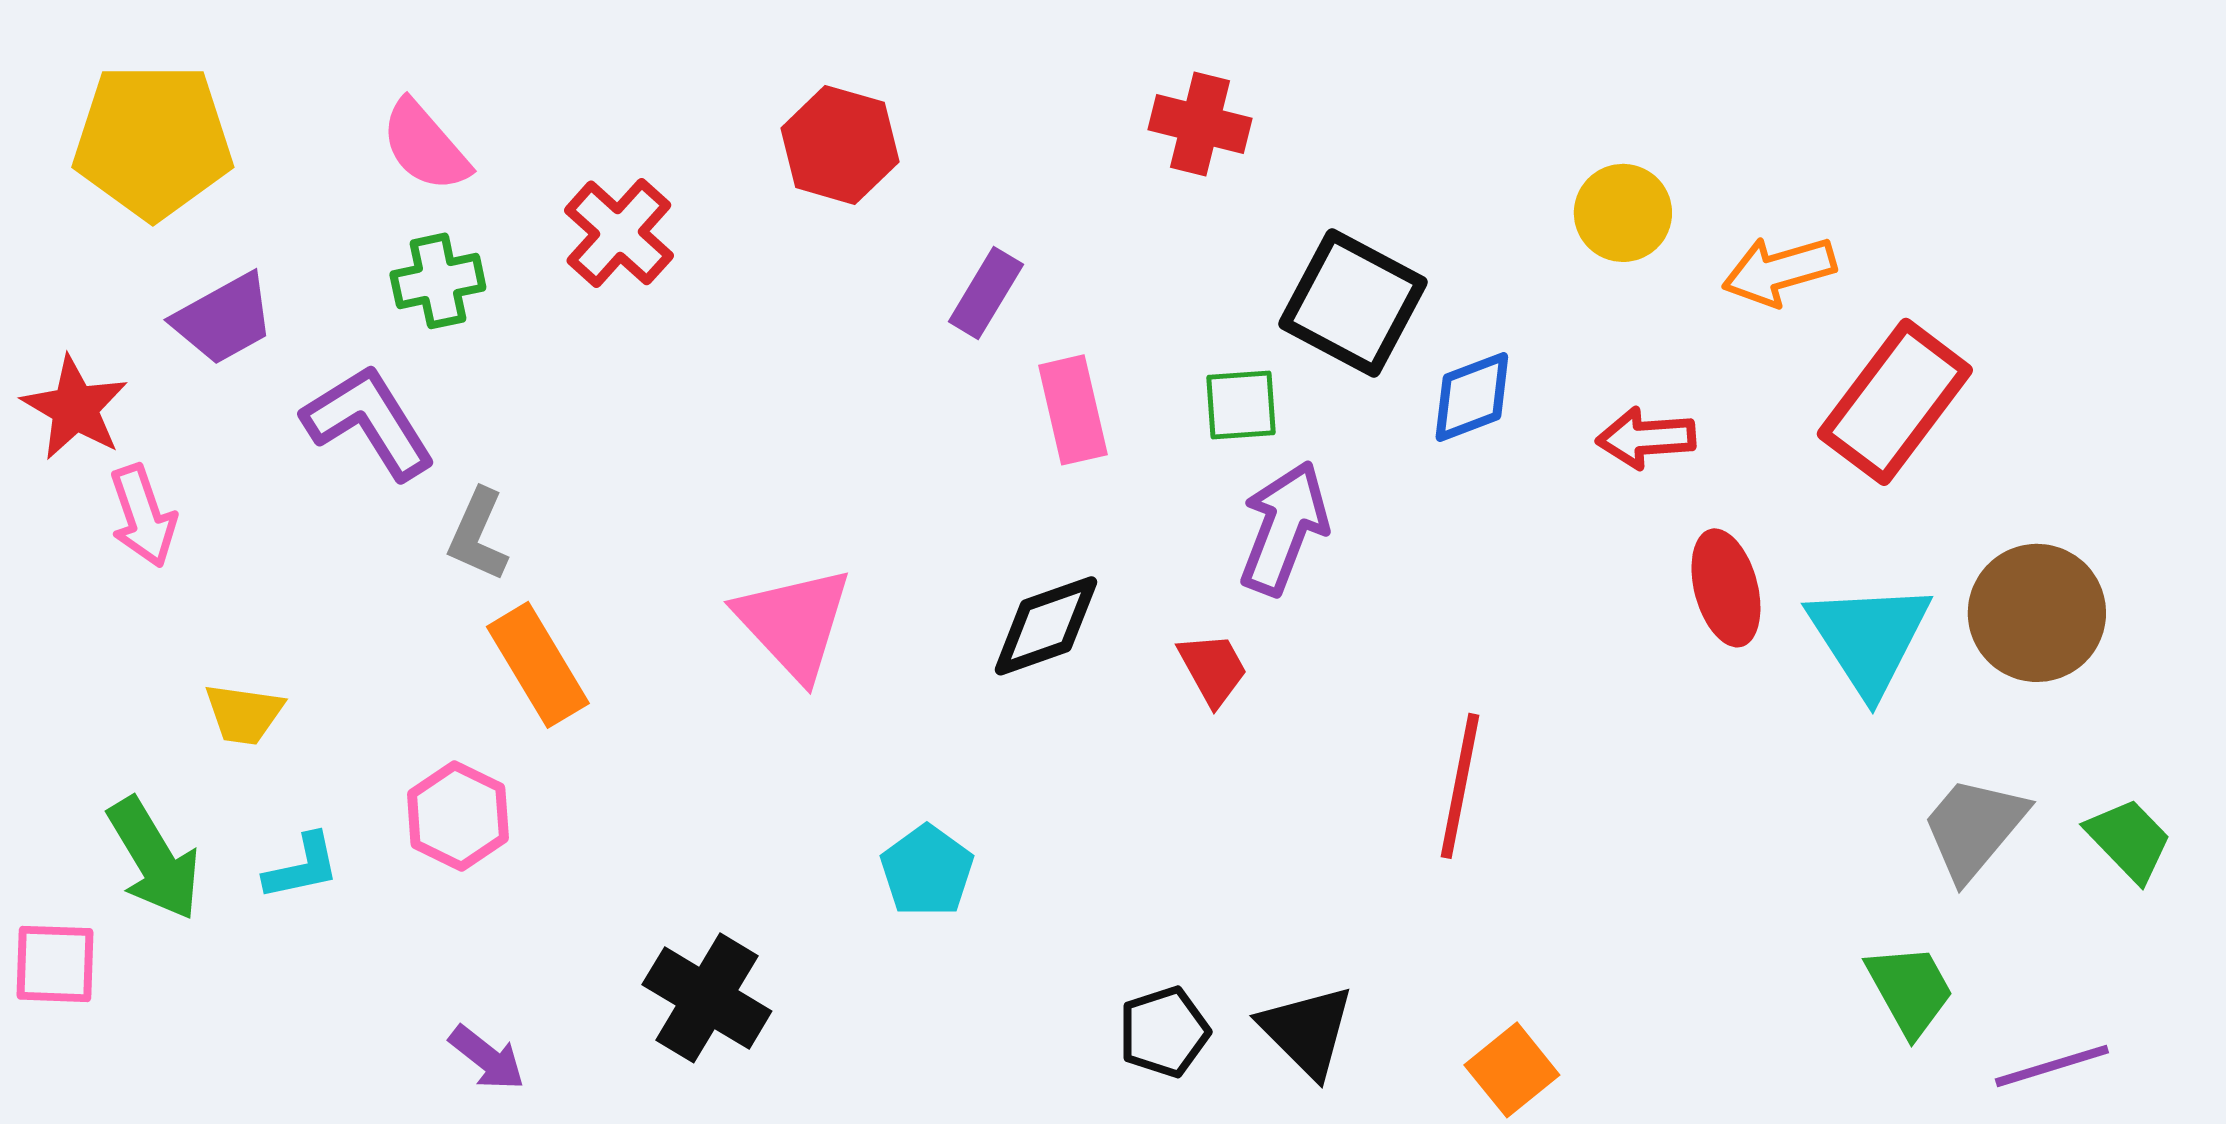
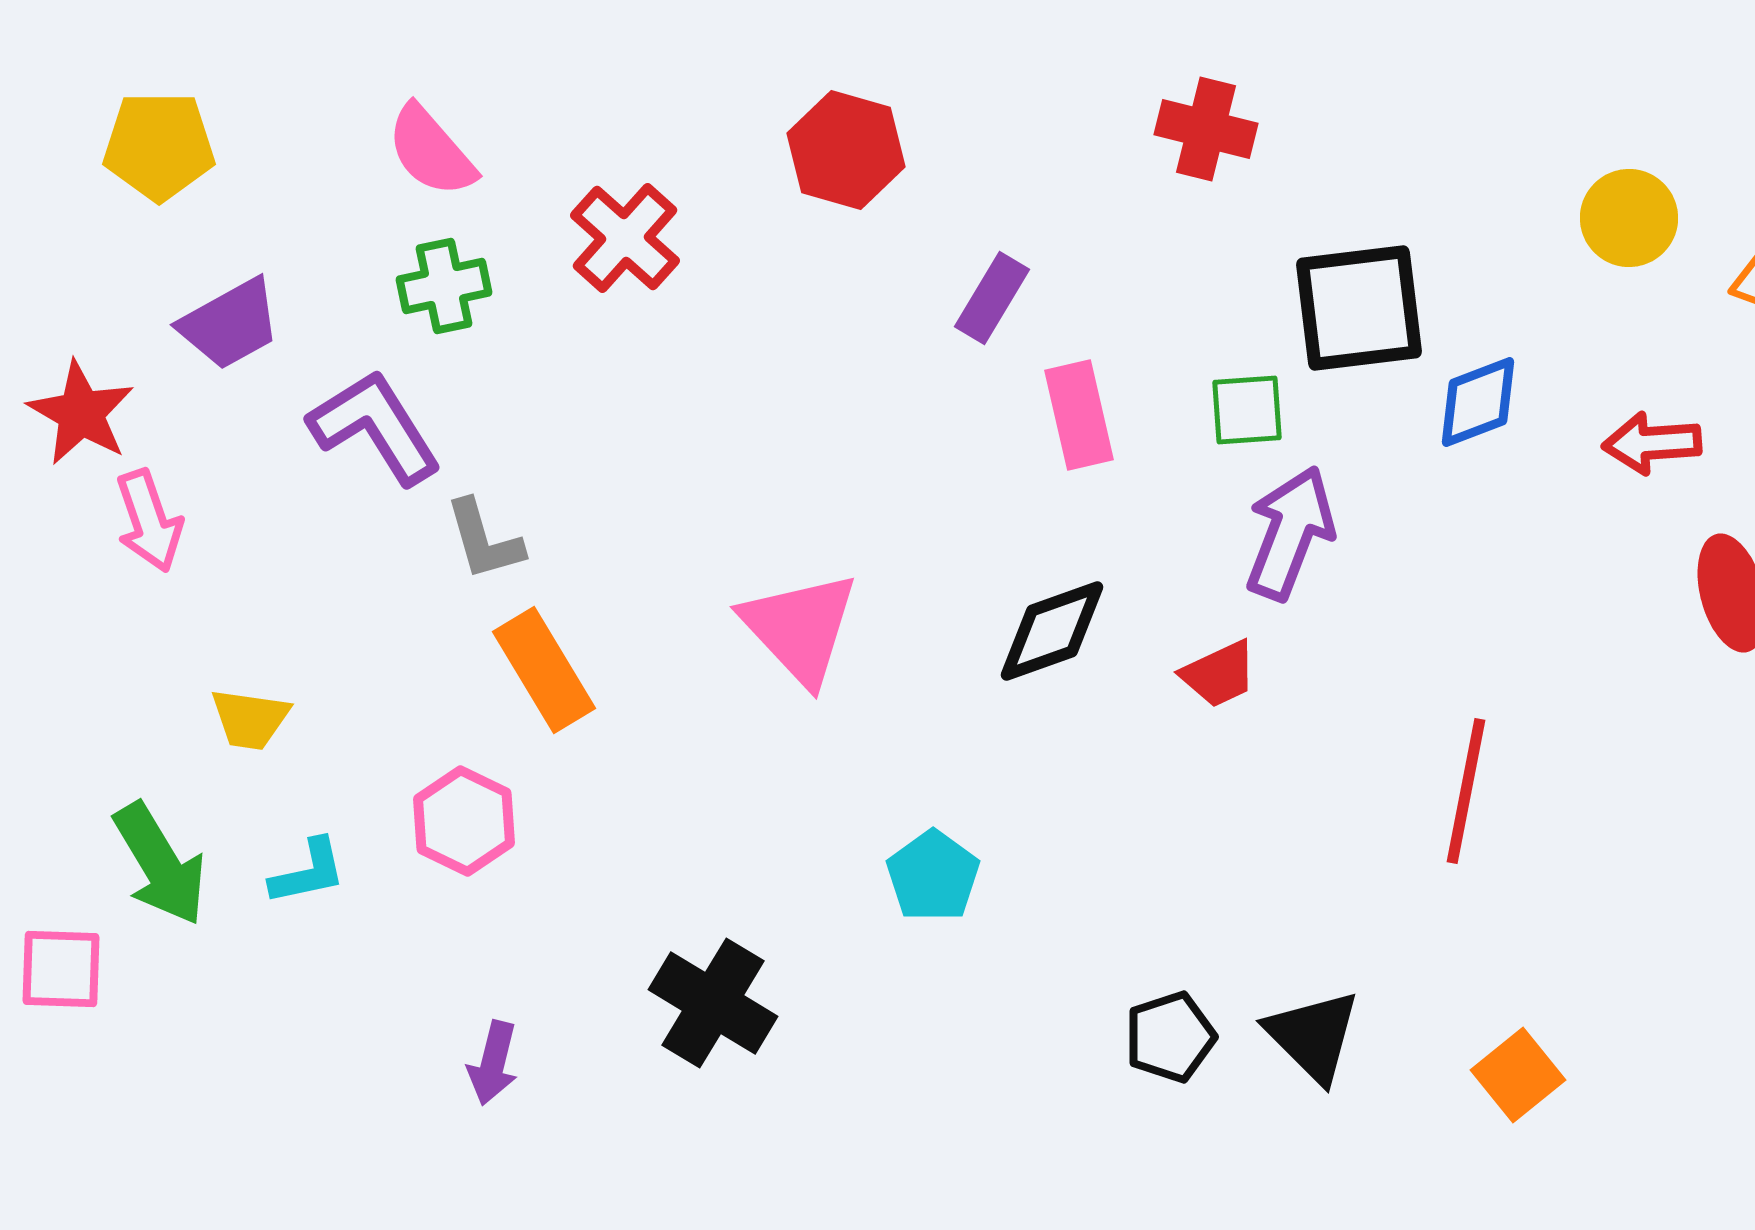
yellow pentagon: (153, 141) -> (159, 146), size x0.7
black square: (1353, 303) -> (1359, 308), turned -35
gray L-shape: (478, 535) -> (484, 540), turned -40
red trapezoid: (1213, 669) -> (1219, 674), turned 94
purple arrow: (487, 1058) -> (493, 1063), turned 66

